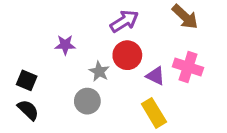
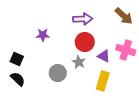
purple arrow: (124, 21) -> (83, 19), turned 30
gray star: (99, 71) -> (79, 62), moved
yellow rectangle: (154, 113) -> (103, 81), turned 48

